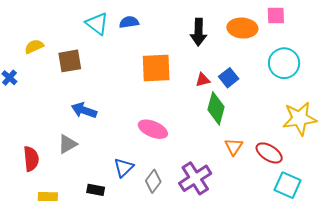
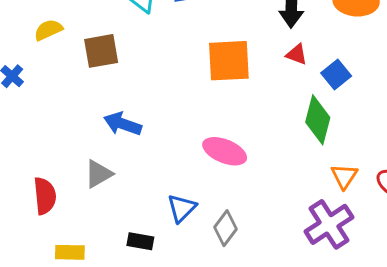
red triangle: (203, 80) -> (297, 54), moved, turned 35
purple cross: (195, 178) -> (329, 224), moved

